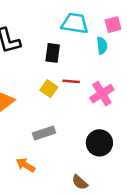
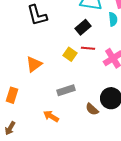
black rectangle: (53, 53) -> (83, 27), moved, turned 42
brown semicircle: (80, 182) -> (92, 109), moved

